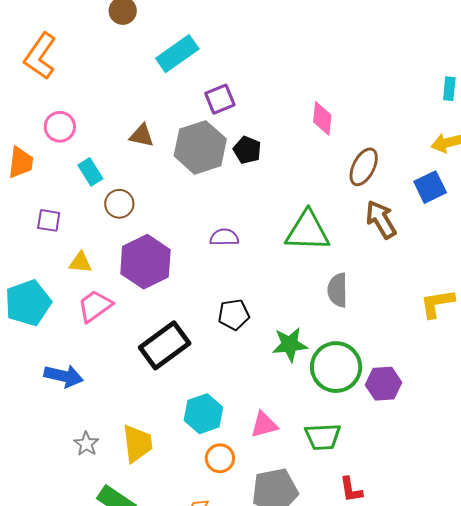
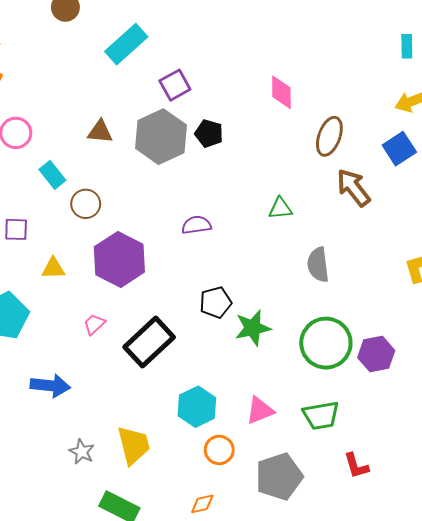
green triangle: (308, 231) -> (280, 208), size x0.5
pink trapezoid: (95, 306) -> (94, 324), moved, size x0.6
green star: (290, 345) -> (253, 328), moved

